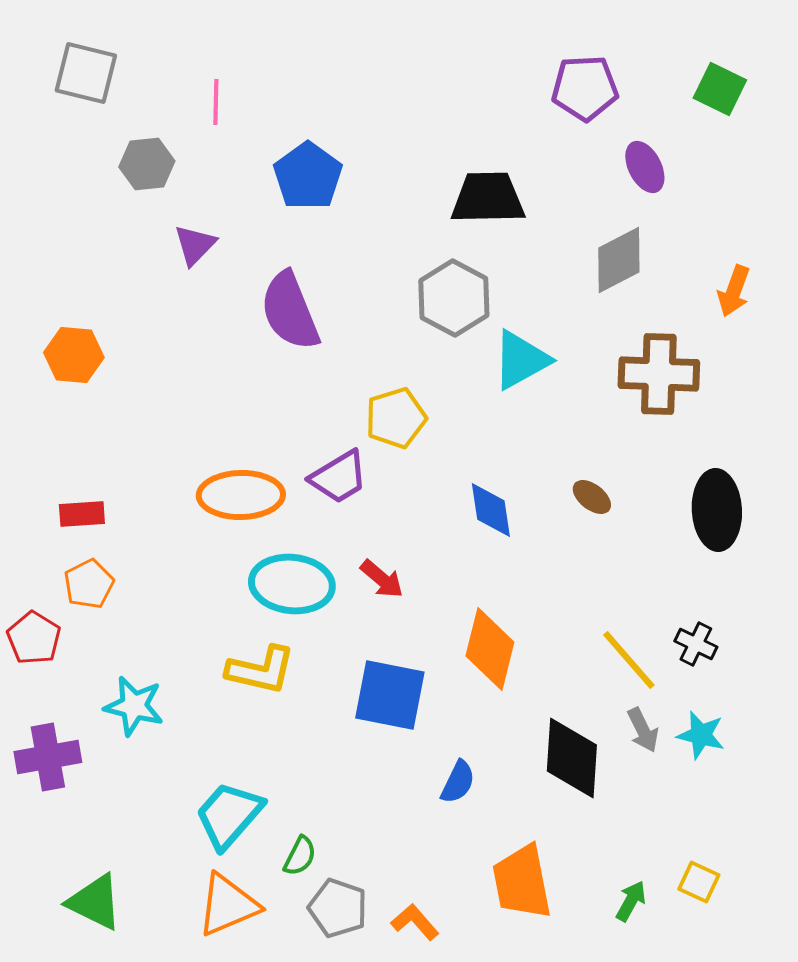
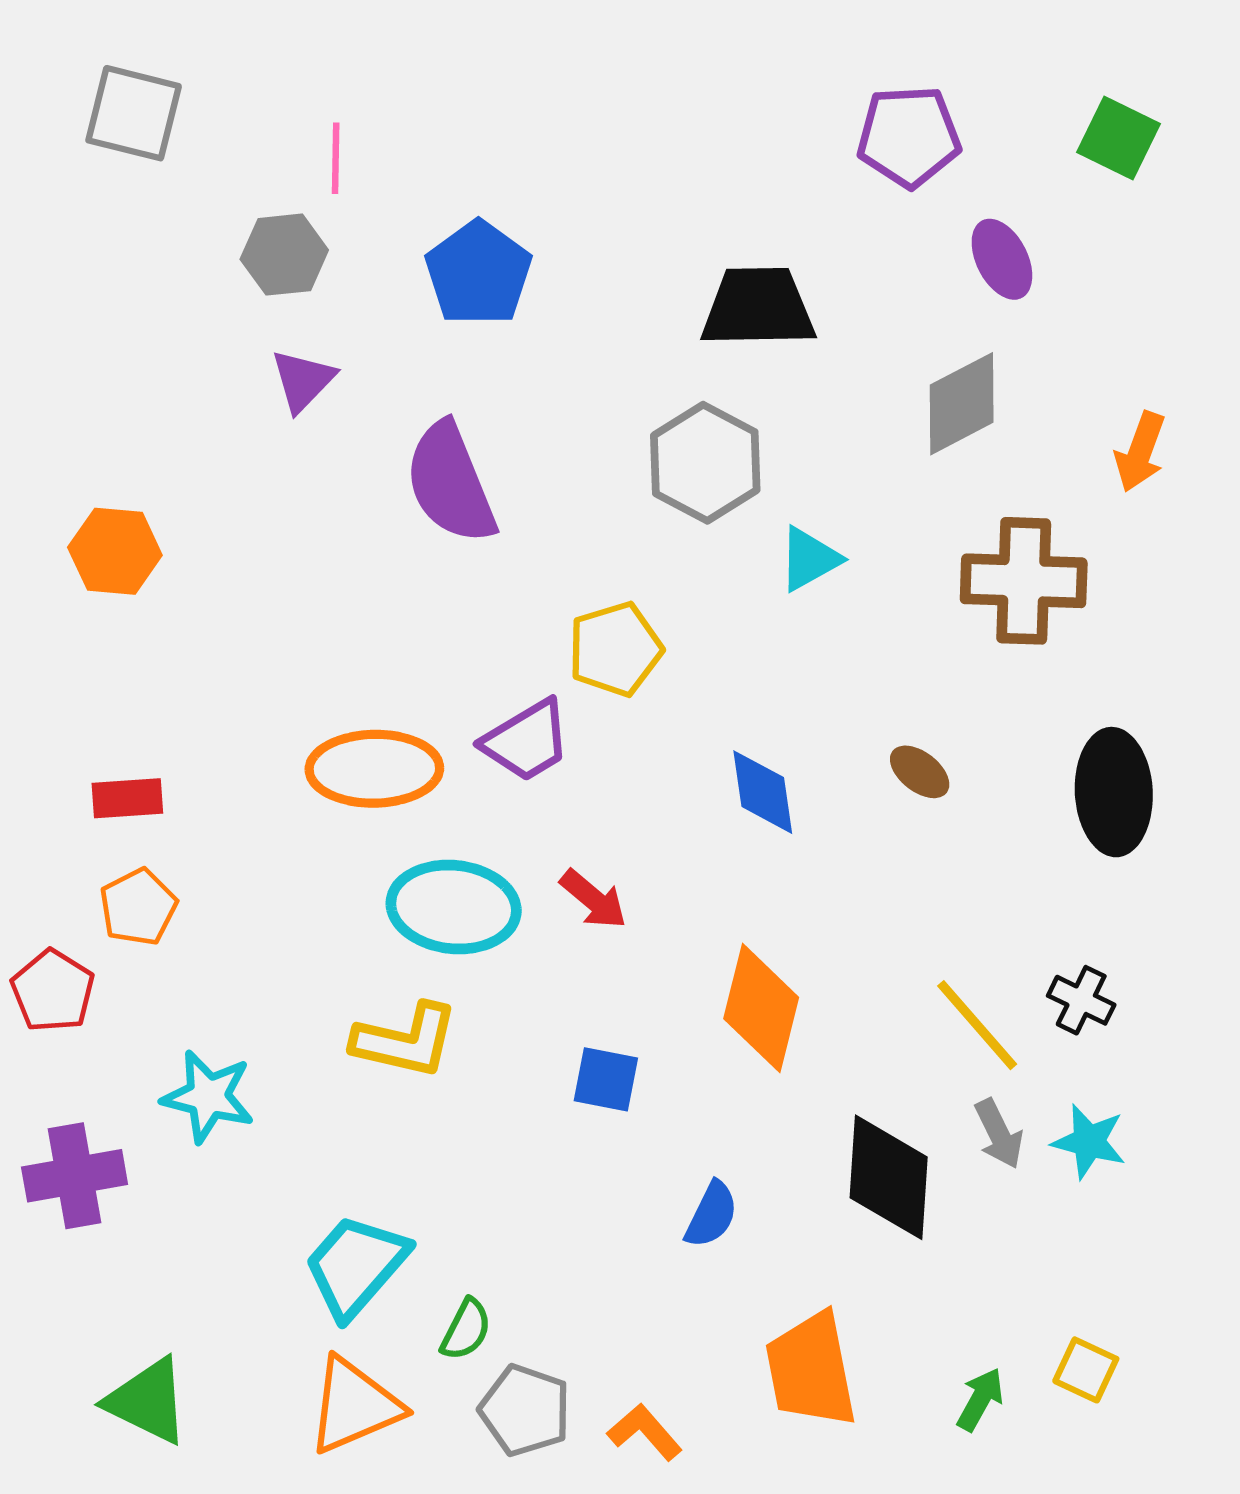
gray hexagon: (147, 164) -> (284, 255), moved
cyan triangle: (521, 360) -> (809, 559), size x0.7
blue square: (390, 695) -> (606, 1079), size x0.6

